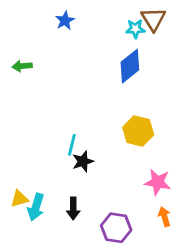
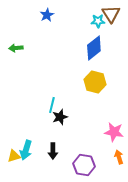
yellow hexagon: (138, 131) -> (95, 82), moved
yellow triangle: (19, 199) -> (14, 156), moved

